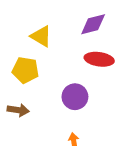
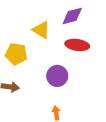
yellow triangle: (41, 36) -> (41, 30), moved

